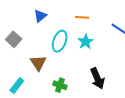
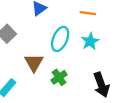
green cross: (60, 85) -> (59, 77), moved, turned 32

